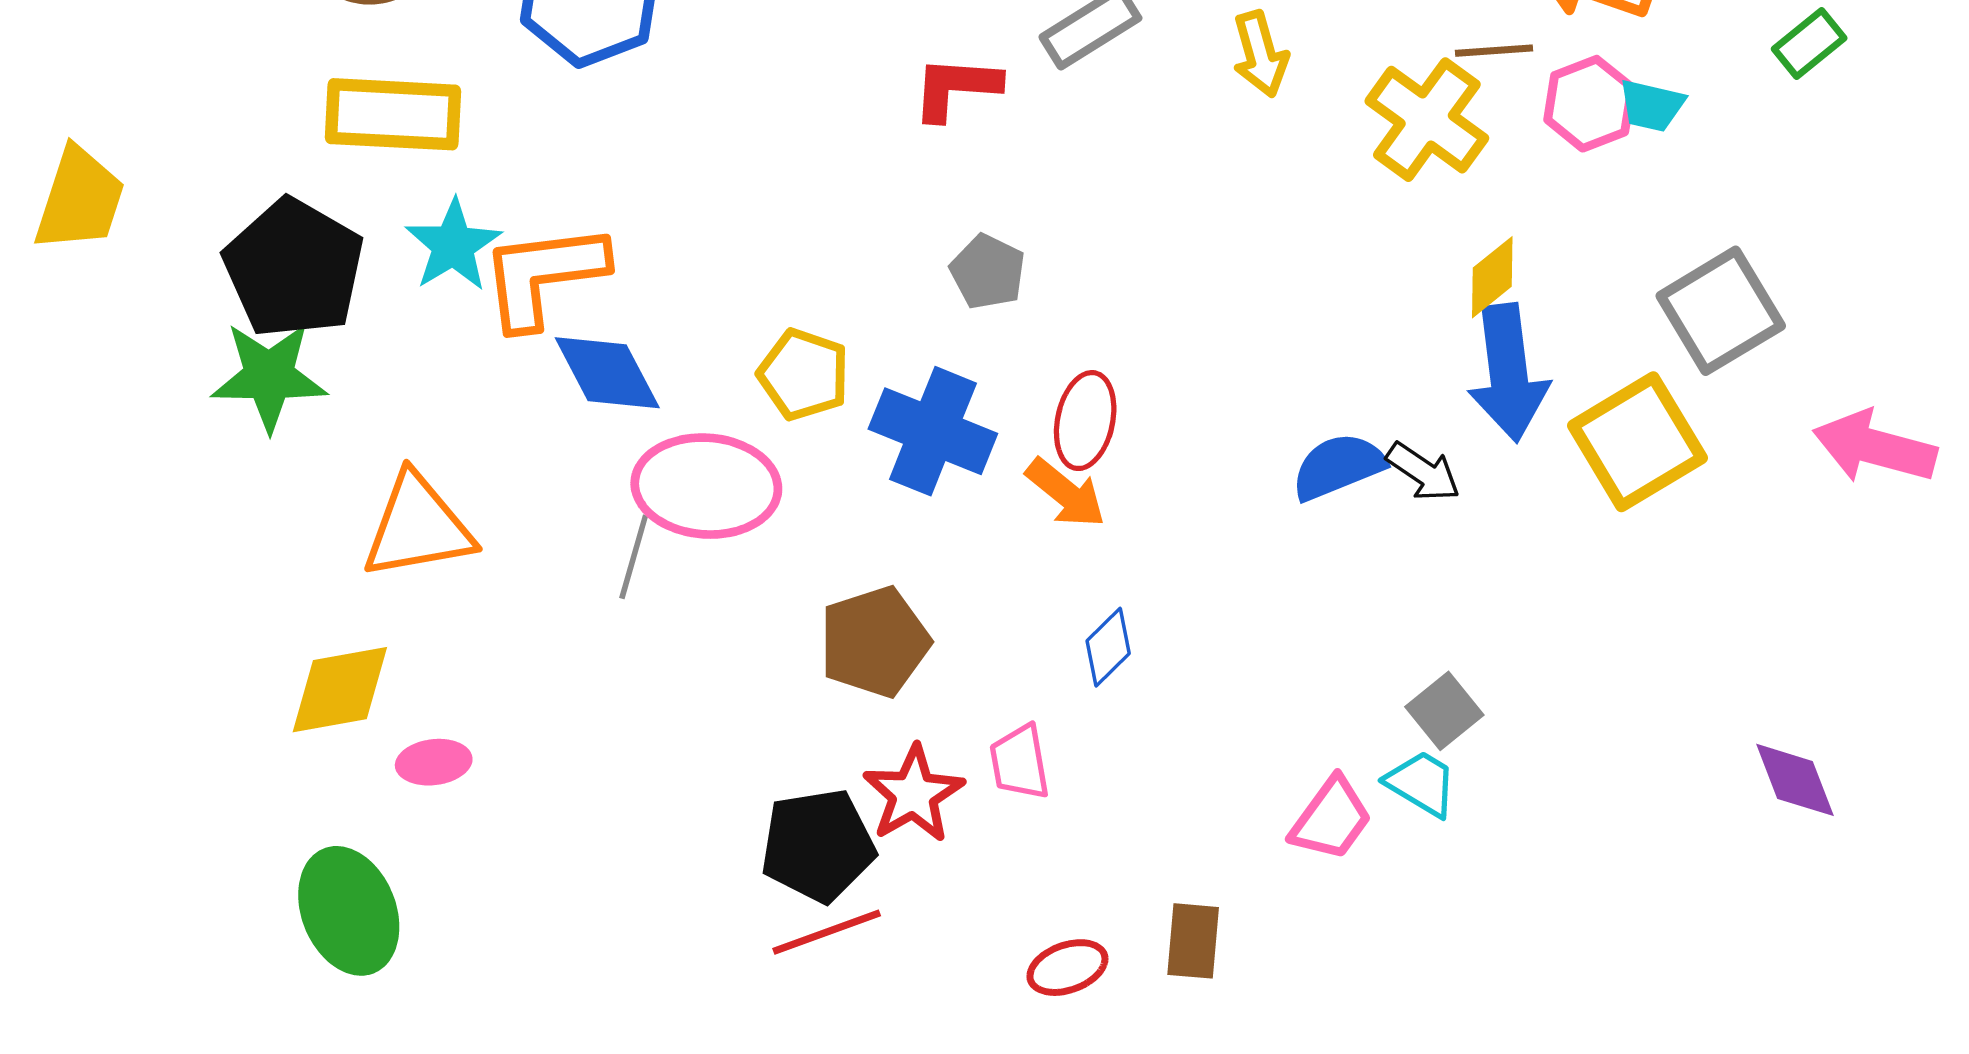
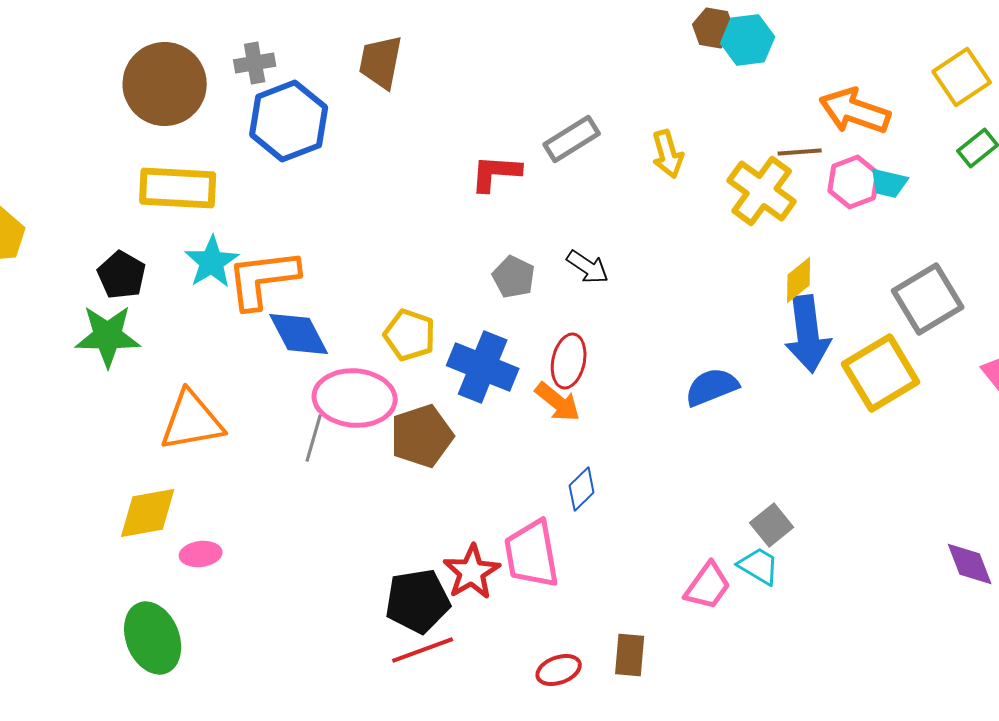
black pentagon: (294, 268) -> (122, 275), size x0.6
black arrow: (1423, 472) -> (588, 267), moved
brown pentagon: (874, 642) -> (422, 436), moved
pink trapezoid: (1020, 762) -> (532, 554), size x1.6

